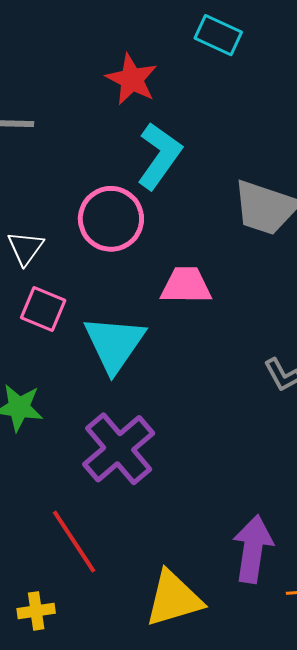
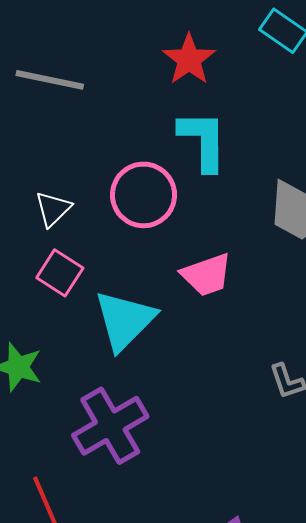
cyan L-shape: (159, 156) -> (203, 141), turned -46
pink trapezoid: (186, 285) -> (207, 275), turned 150

